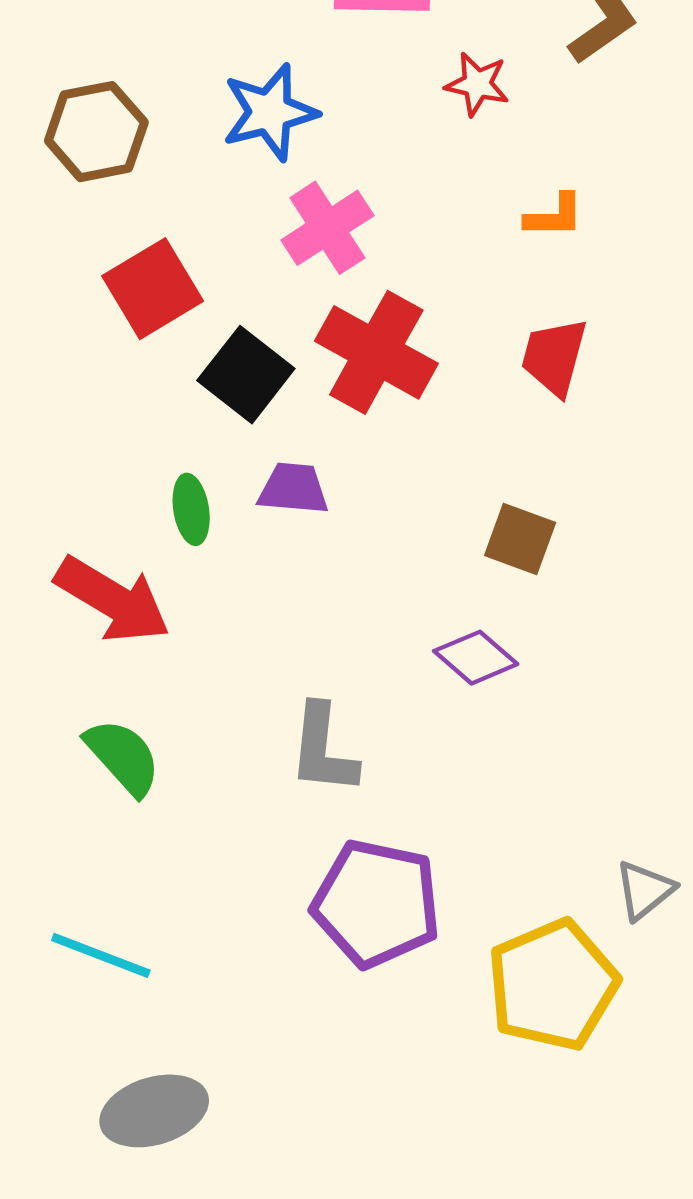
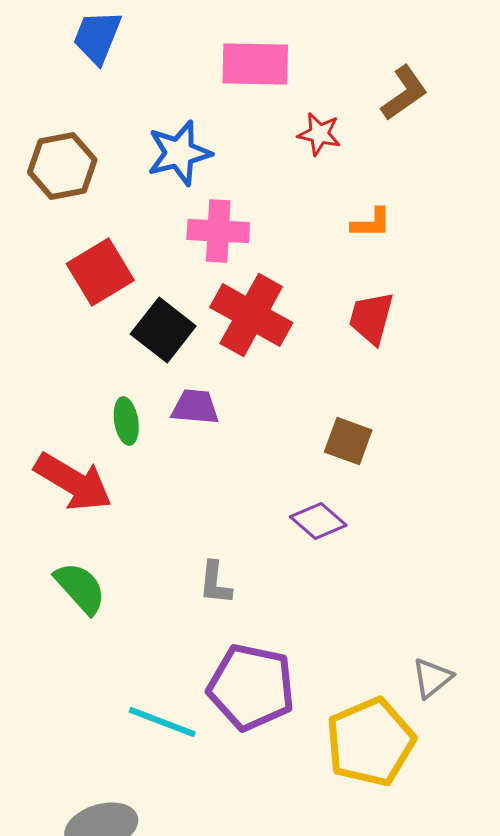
pink cross: (327, 228) -> (218, 231), turned 36
gray L-shape: (323, 749) -> (215, 583), size x0.7
cyan line: (101, 955) -> (162, 722), moved

